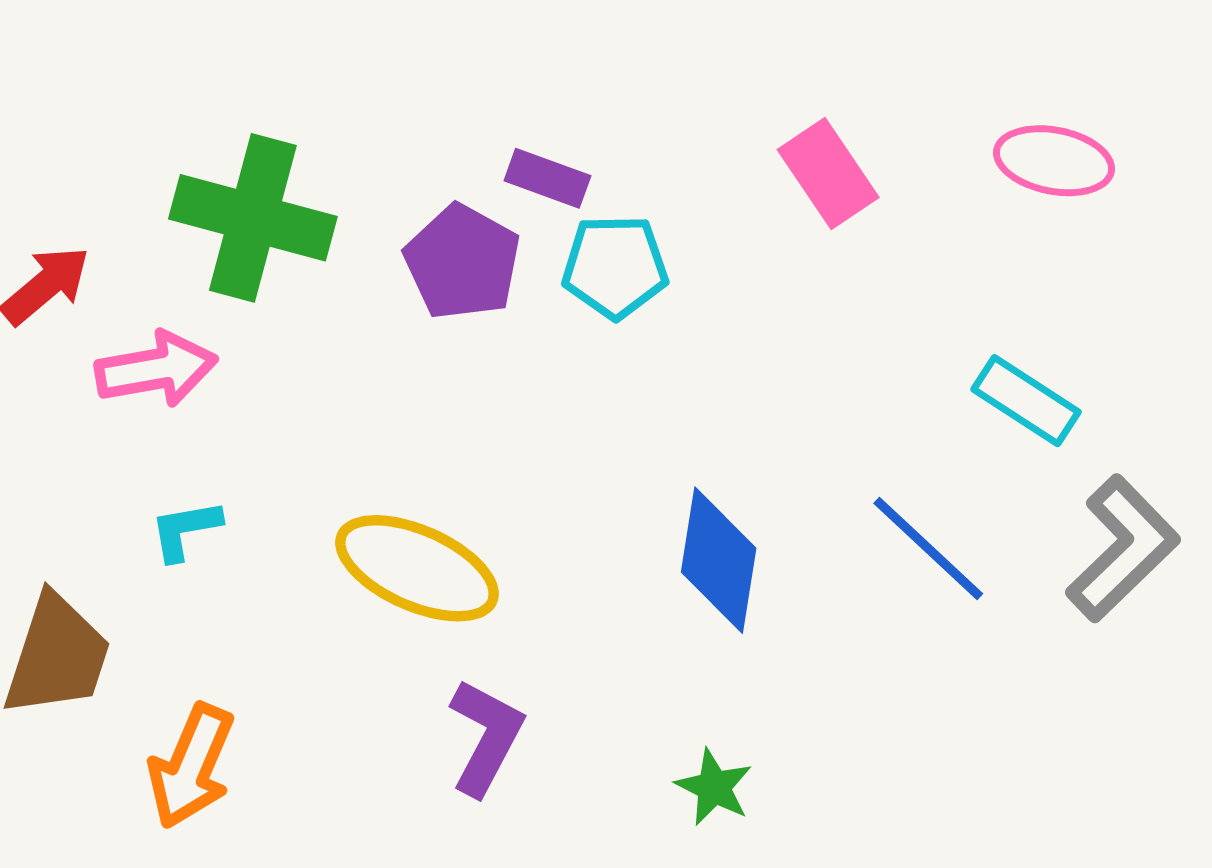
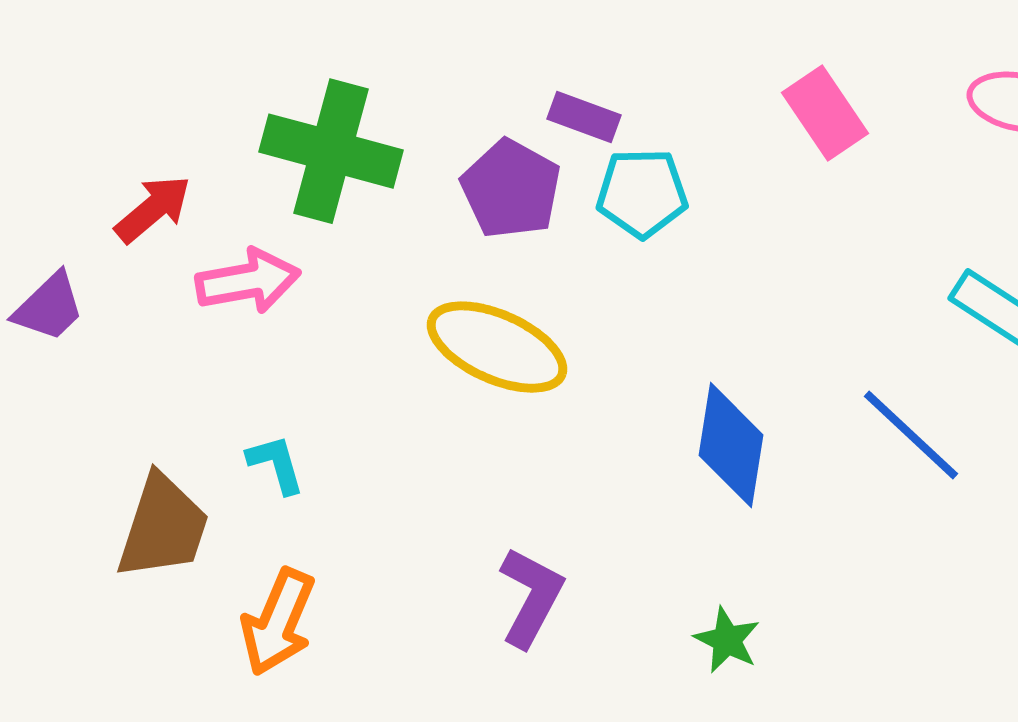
cyan L-shape: (185, 530) -> (276, 464), moved, turned 84
yellow ellipse: (417, 568) -> (497, 347), moved

